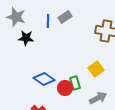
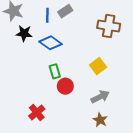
blue diamond: (44, 79) -> (51, 43), moved
green rectangle: (75, 83) -> (55, 71), moved

